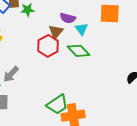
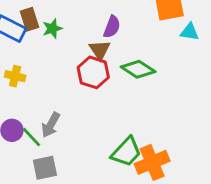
purple semicircle: (68, 18) -> (112, 27), turned -70
cyan triangle: (81, 29) -> (190, 32), moved, turned -32

